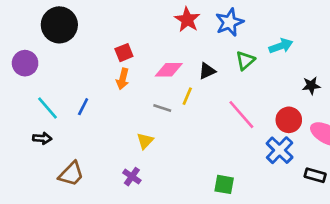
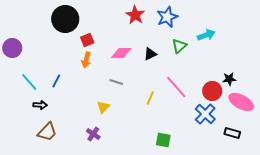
black circle: (59, 25) -> (65, 19), moved
black star: (311, 86) -> (229, 79), moved
yellow line: (187, 96) -> (150, 98), moved
black arrow: (42, 138) -> (40, 105), moved

